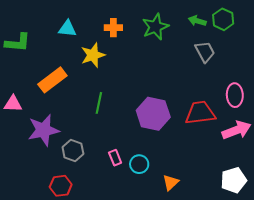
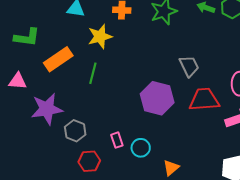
green L-shape: (18, 43) -> (27, 37), moved
gray trapezoid: (205, 52) -> (189, 66), moved
green line: (99, 103) -> (93, 73), moved
red hexagon: (61, 186) -> (89, 161), moved

